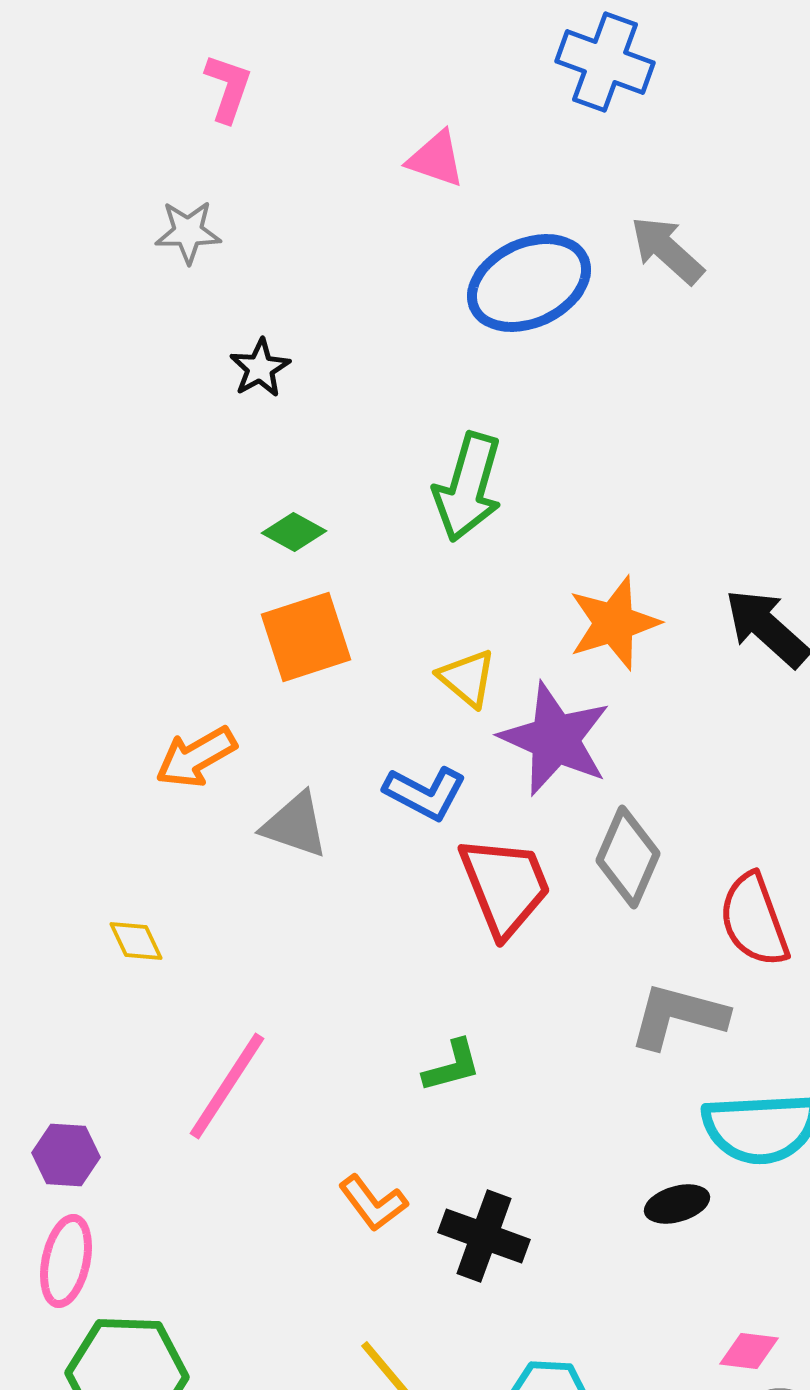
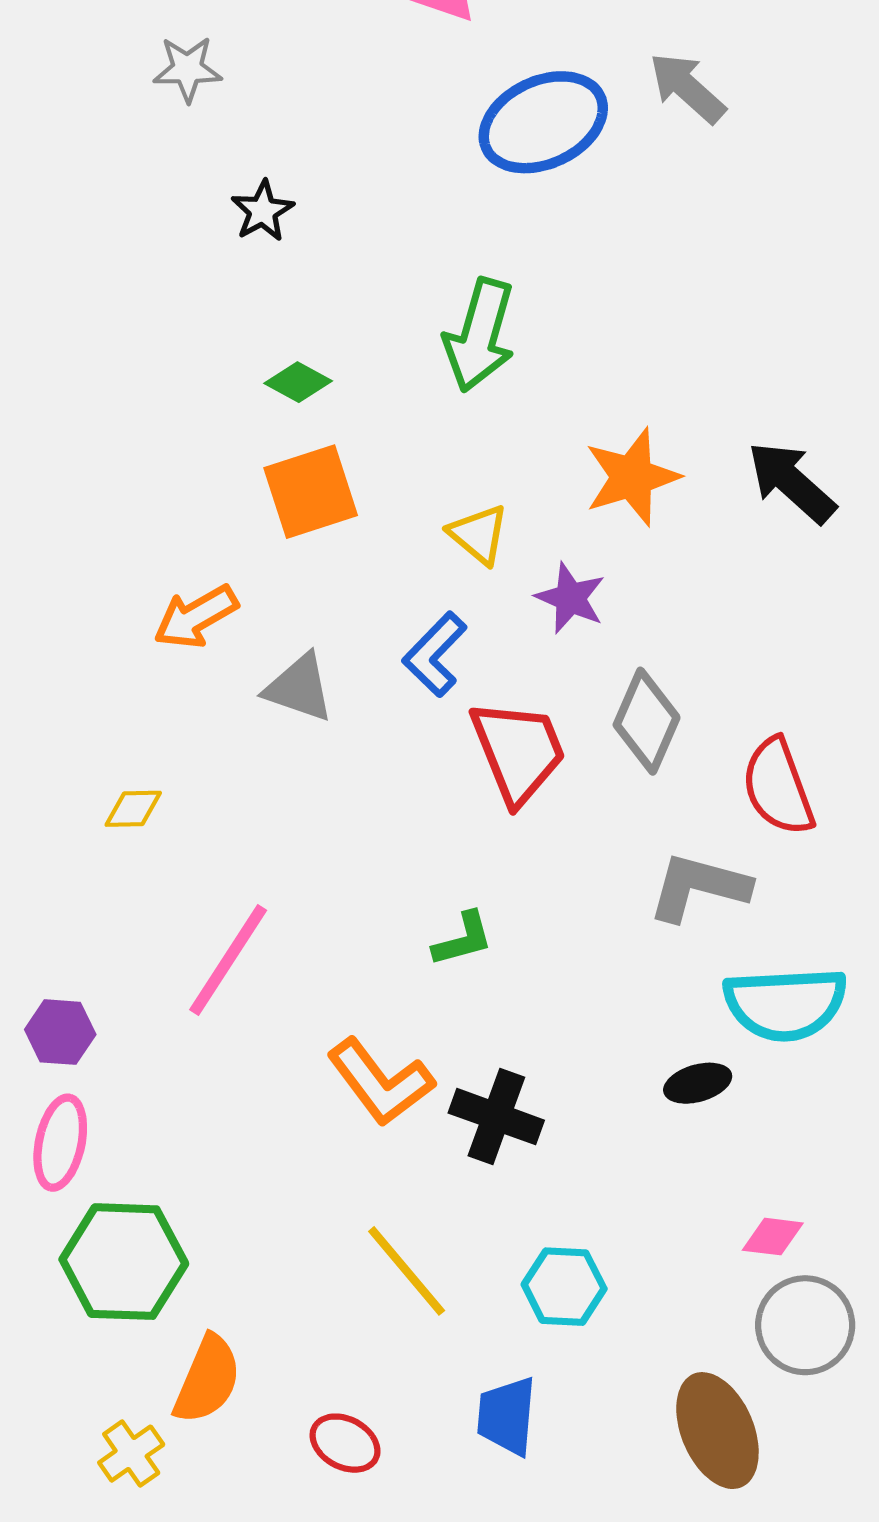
purple star: (555, 739) -> (570, 598), size x0.6
blue L-shape: (425, 793) -> (435, 654), turned 106
yellow diamond: (136, 941) -> (133, 809), turned -66
orange L-shape: (373, 1203) -> (381, 1082), size x1.5

